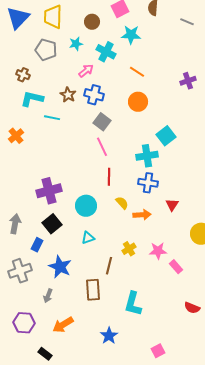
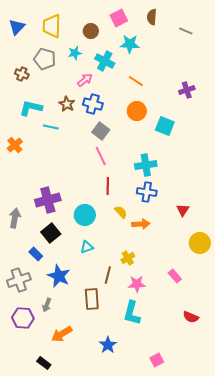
blue triangle: (18, 18) -> (17, 27), size x0.7
brown cross: (23, 75) -> (22, 74), moved
cyan square: (166, 136) -> (165, 126), moved, turned -30
red triangle: (172, 205) -> (183, 210), moved
gray arrow: (15, 224) -> (15, 218), moved
blue rectangle: (37, 245) -> (36, 254), turned -72
pink star: (158, 251) -> (137, 284), moved
purple hexagon: (24, 323) -> (23, 318), moved

